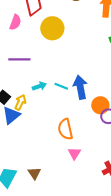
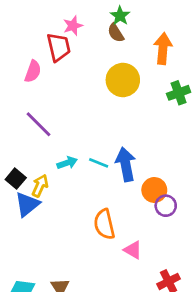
yellow circle: (52, 28) -> (123, 80), moved
purple line: (19, 59) -> (39, 124), turned 45
pink triangle: (74, 153) -> (133, 250), moved, turned -32

